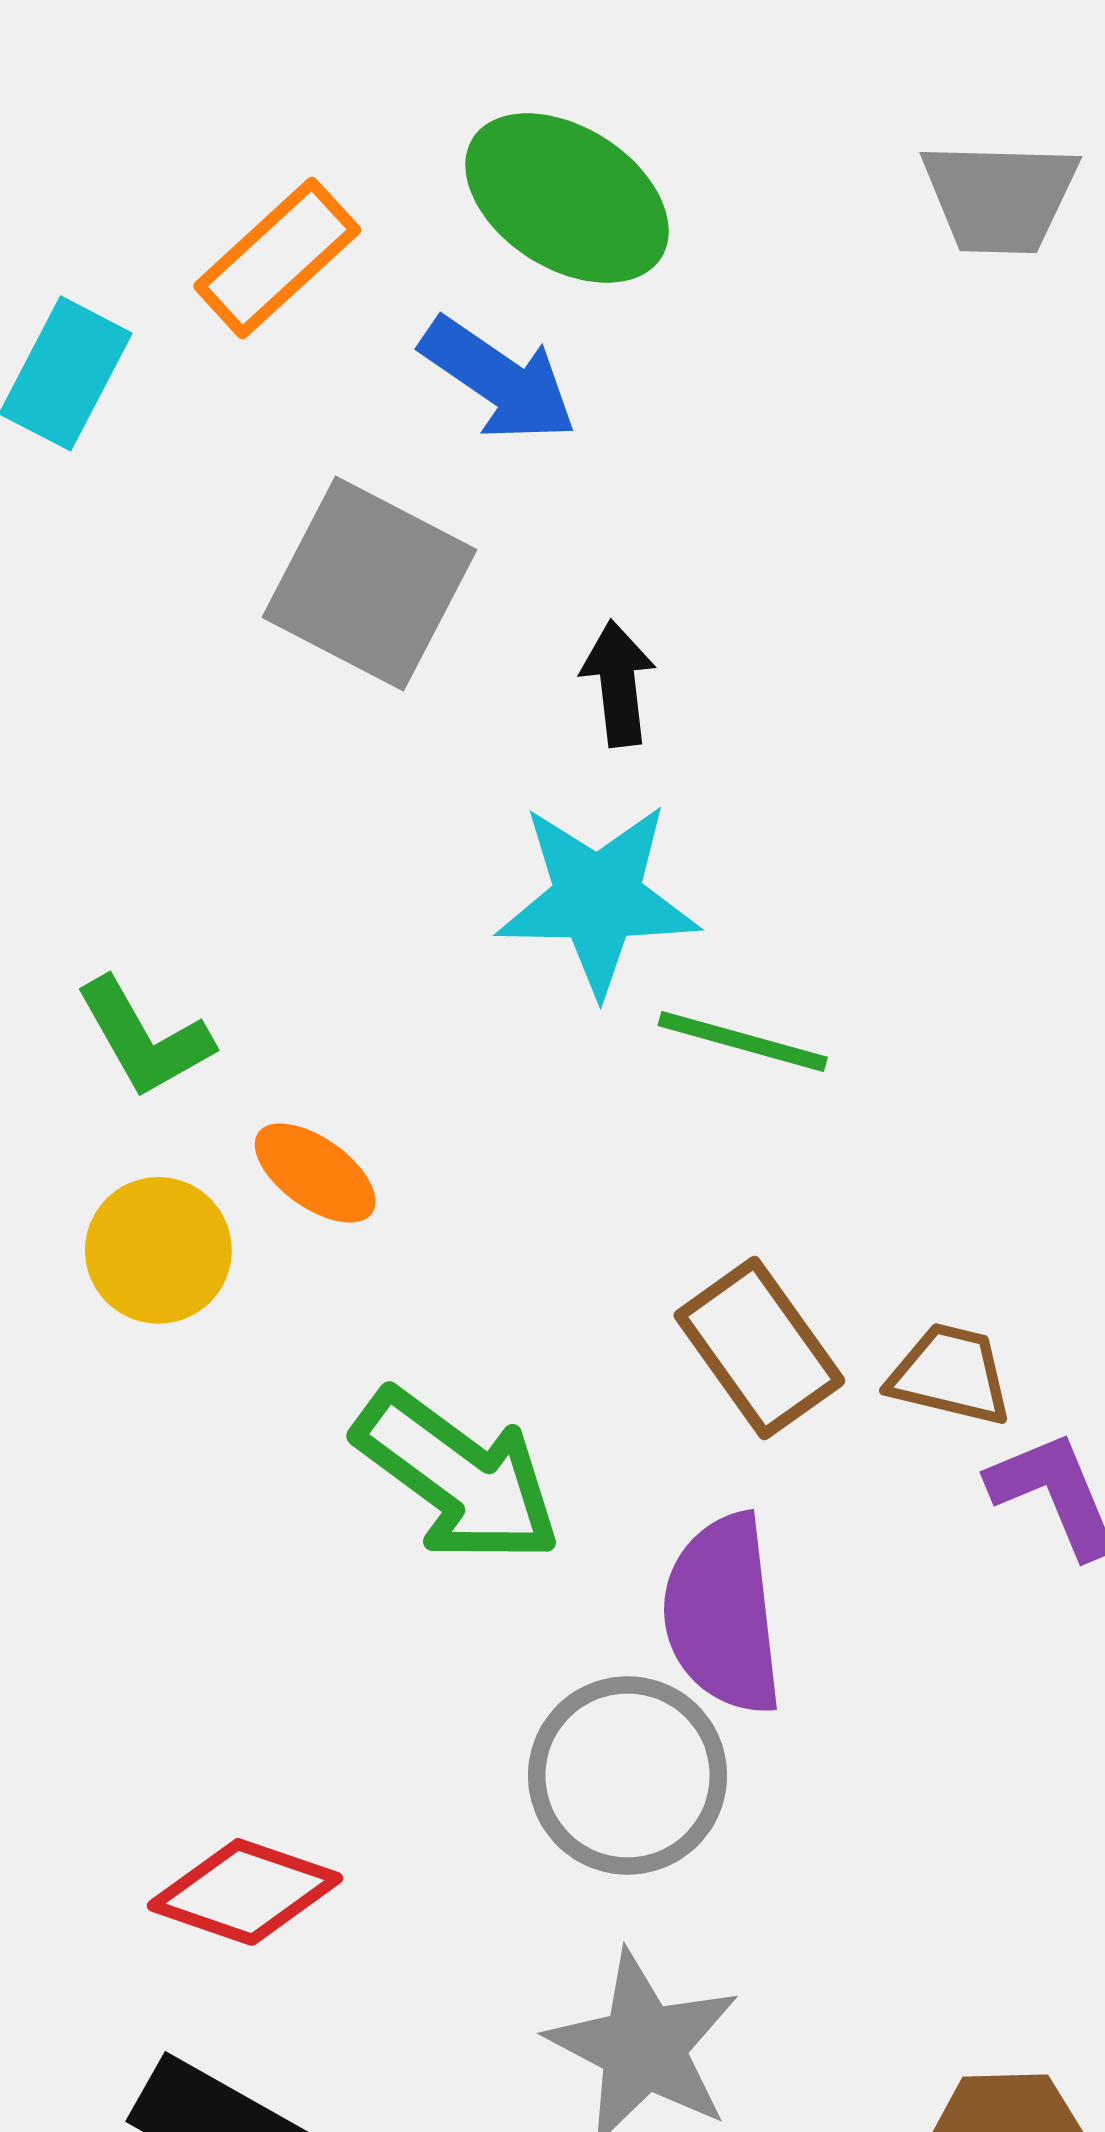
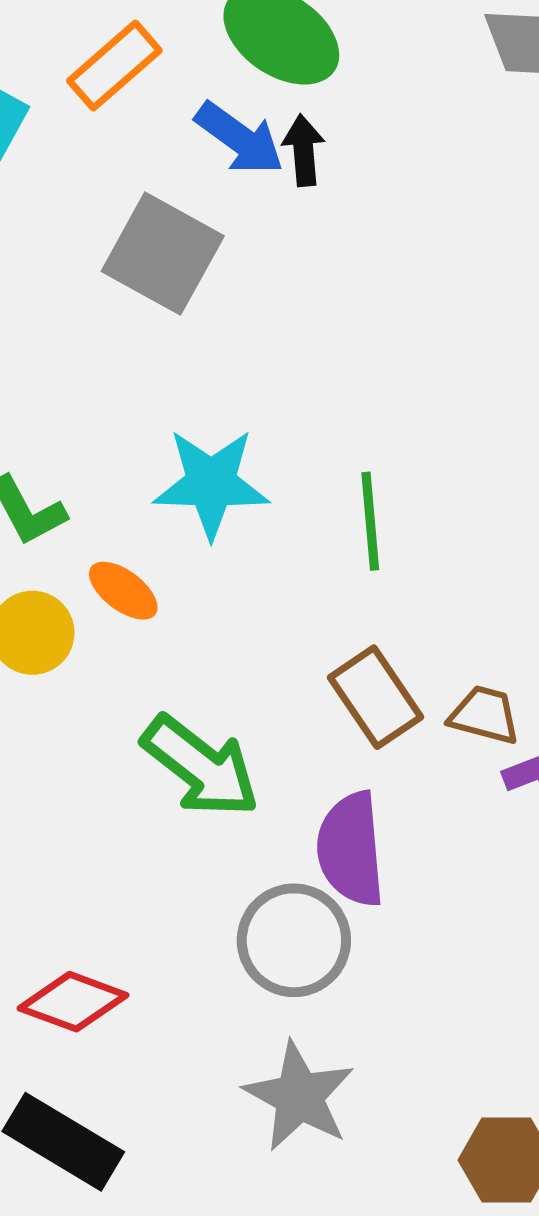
black arrow: (618, 683) -> (304, 150), moved
cyan star: (598, 899) -> (211, 483), moved
green line: (743, 1041) -> (370, 521), turned 68

